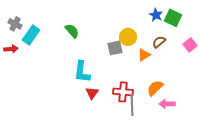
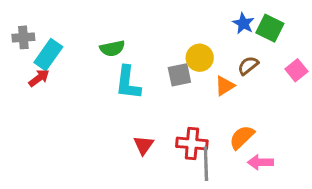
gray cross: (15, 24) -> (23, 37), turned -32
green semicircle: (72, 31) -> (112, 48), turned 119
red arrow: (11, 49) -> (39, 78), moved, turned -32
cyan L-shape: (82, 72) -> (128, 83), moved

